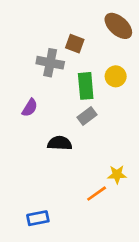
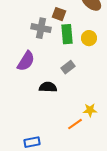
green rectangle: (86, 86) -> (67, 34), moved
purple semicircle: (30, 108) -> (26, 61), size x1.5

